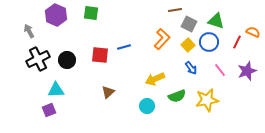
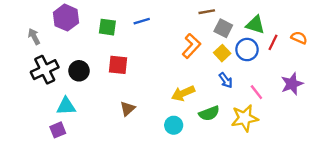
green square: (91, 13) -> (107, 27), moved
red line: (237, 42) -> (273, 42), moved
blue line: (124, 47) -> (142, 21), moved
pink line: (220, 70) -> (256, 92), moved

